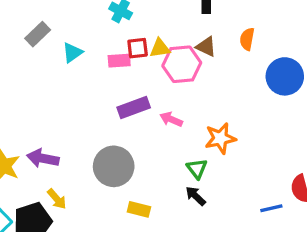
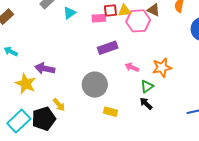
pink arrow: (171, 119) -> (132, 67), moved
purple arrow: (43, 158) -> (45, 68), moved
green triangle: (197, 169) -> (147, 86), turned 32

